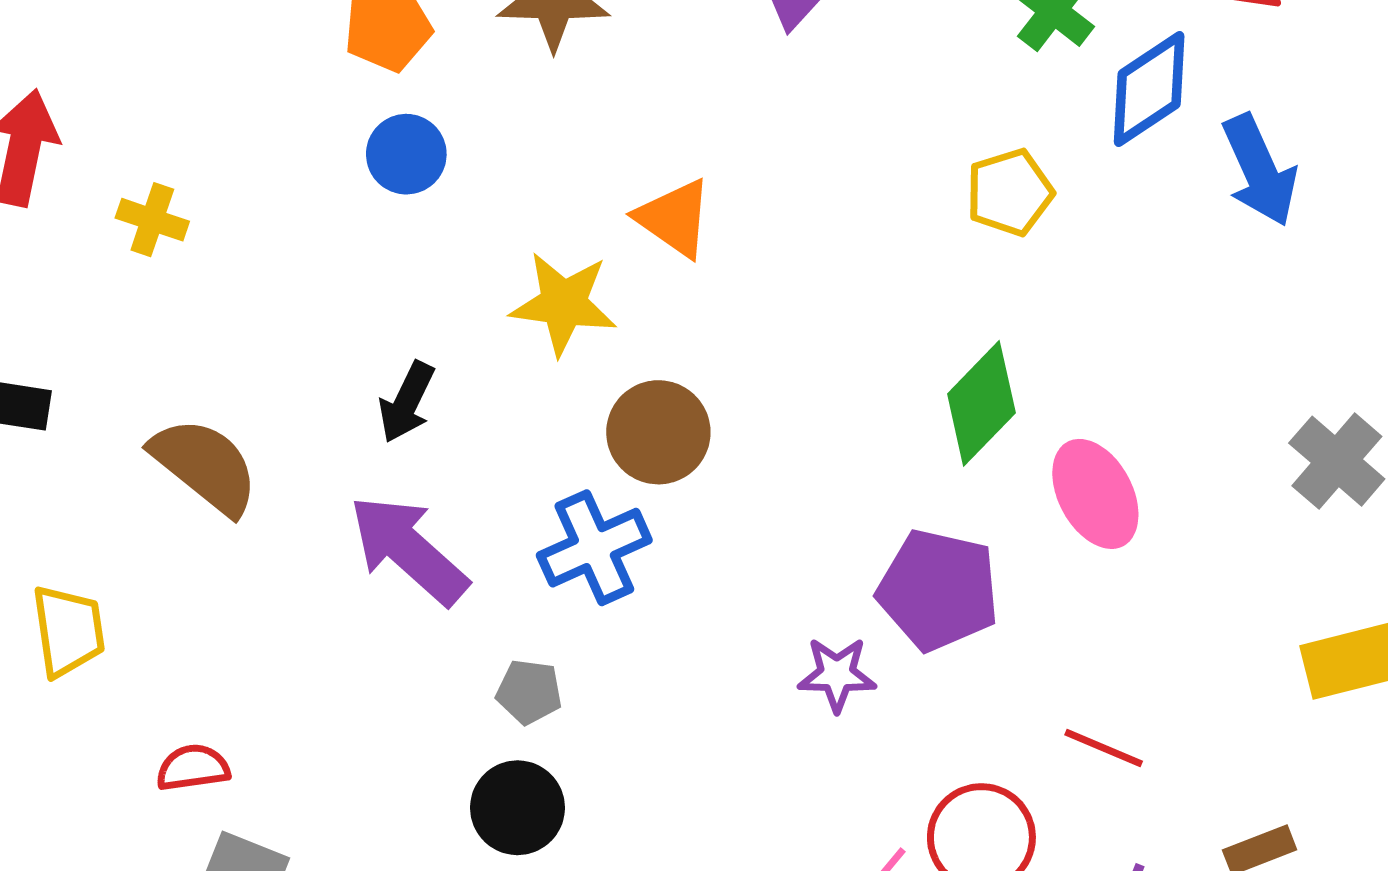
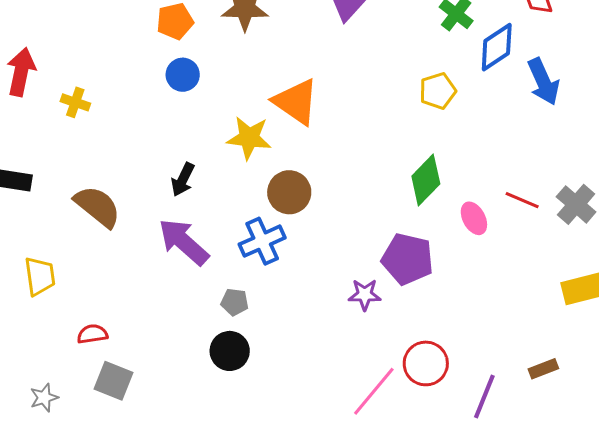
orange triangle: (674, 218) -> (296, 102), size x1.4
pink ellipse: (1095, 494) -> (474, 218), size x0.7
red line: (1104, 748) -> (522, 200), moved

